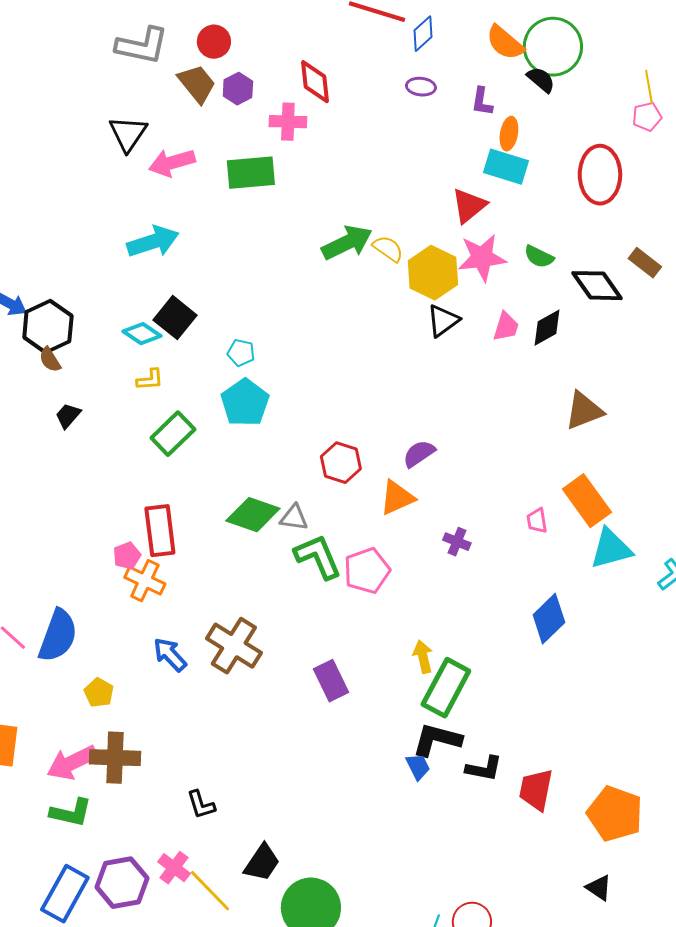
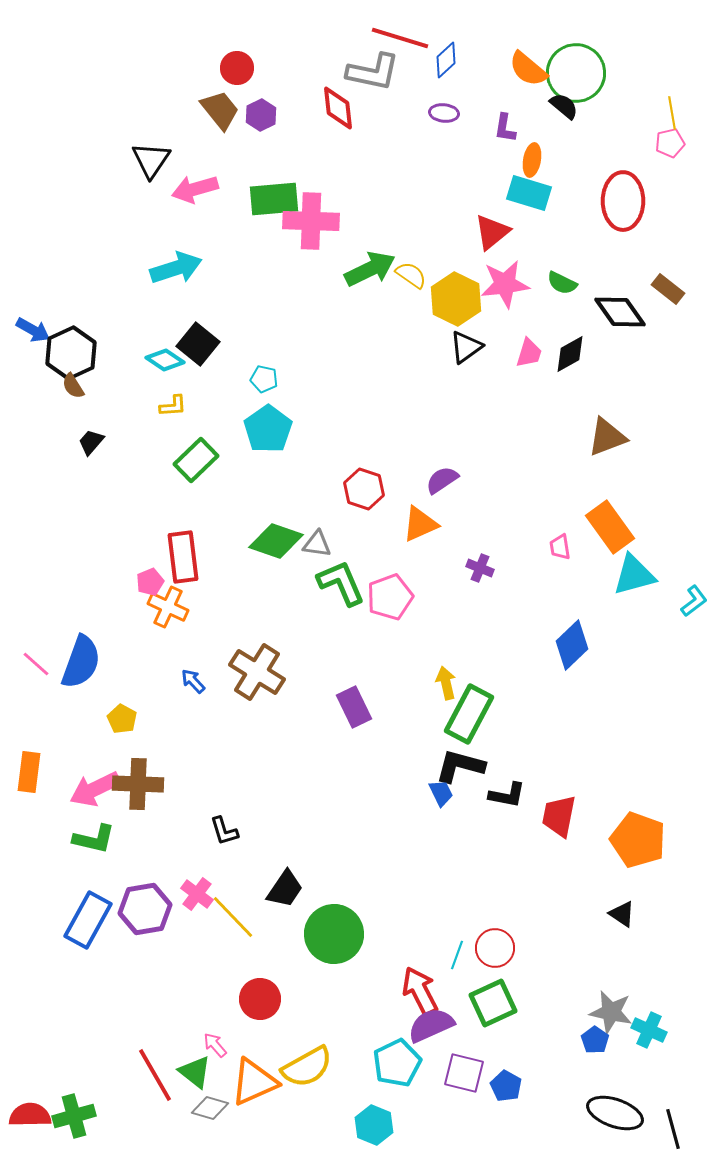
gray L-shape: (142, 46) -> (373, 72), moved
pink cross: (288, 122) -> (311, 221), moved, size x1.5
blue arrow: (170, 655) -> (193, 681), size x0.7

